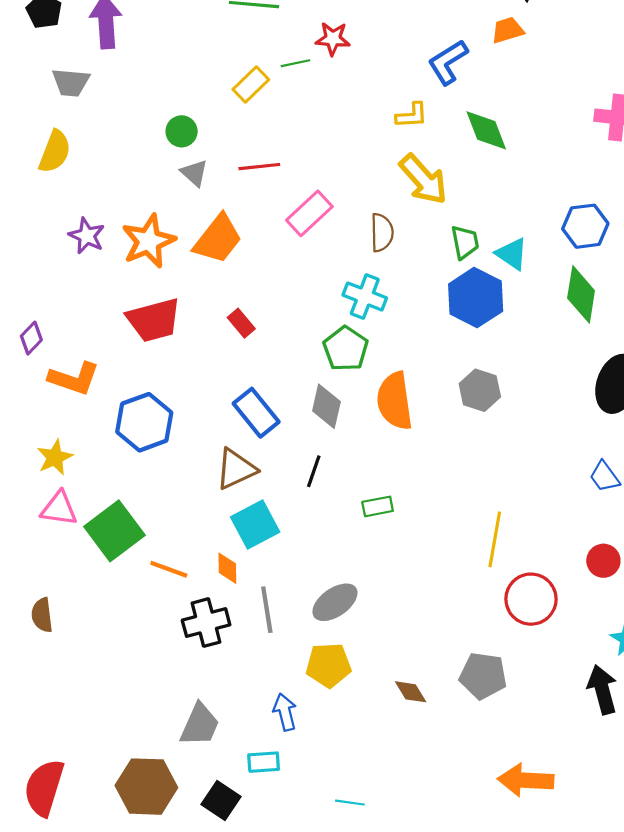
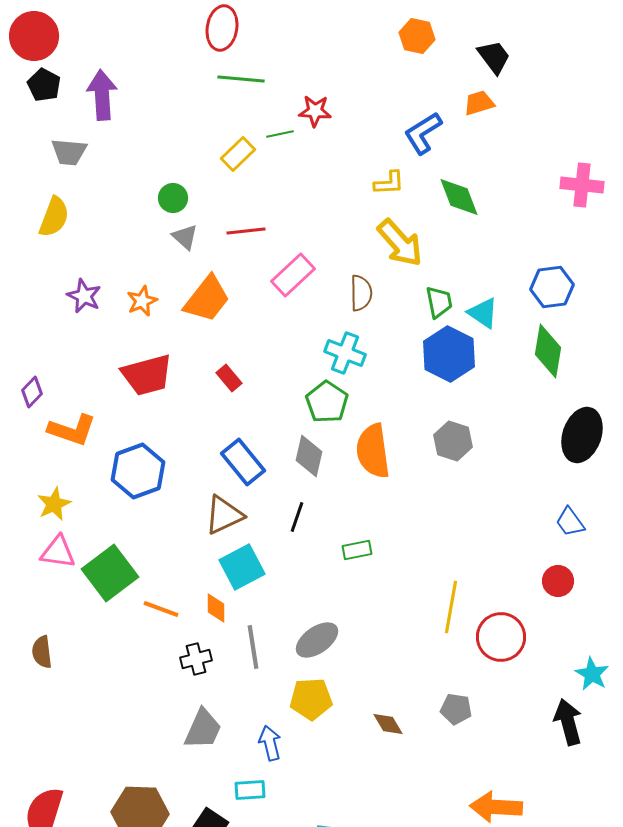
orange star: (149, 241) -> (142, 301), size x0.6
yellow line: (495, 539) -> (451, 607), moved
red circle: (603, 561) -> (558, 581), moved
black cross: (206, 623) -> (196, 659), size x0.7
gray pentagon: (483, 676) -> (456, 709), size x0.7
gray trapezoid: (200, 725) -> (203, 729), moved

